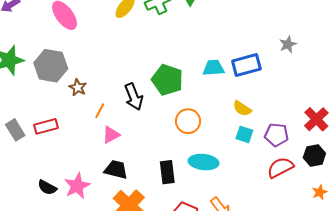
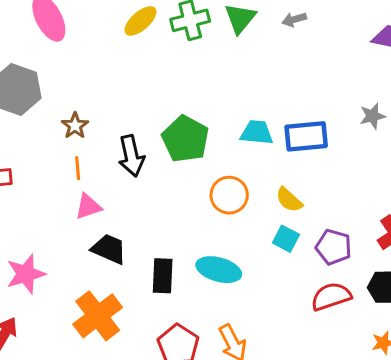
brown star: (78, 87) -> (75, 126), moved
orange line: (100, 111) -> (78, 168), turned -42
orange circle: (188, 121) -> (229, 195), moved
black trapezoid: (116, 170) -> (109, 249), moved

